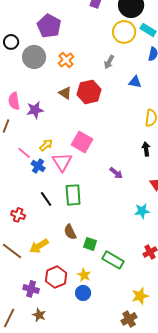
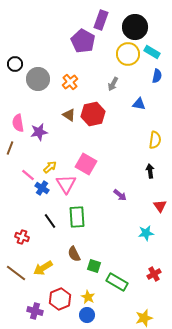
purple pentagon: (49, 26) -> (83, 41), moved

